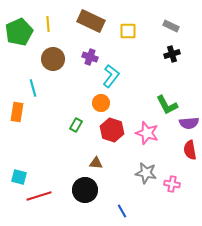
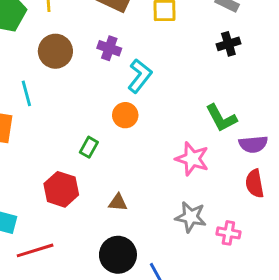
red hexagon: (112, 130) -> (61, 189), moved
black circle: (85, 190) -> (118, 255), moved

